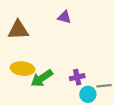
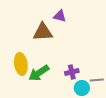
brown triangle: (18, 30) -> (43, 32), moved
yellow ellipse: (23, 69) -> (21, 64), turned 75

